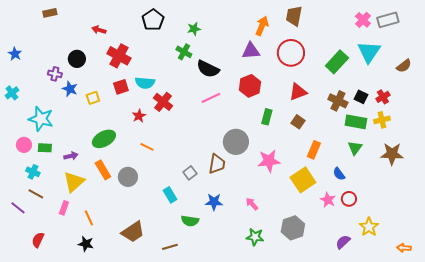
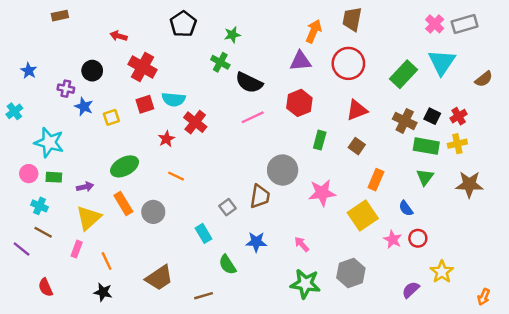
blue star: (15, 54) -> (29, 71), moved
green semicircle: (190, 221) -> (227, 265), turned 48
green star: (255, 237) -> (305, 284), size x1.4
red semicircle: (38, 240) -> (45, 287), turned -49
orange arrow: (404, 248) -> (484, 297), turned -72

